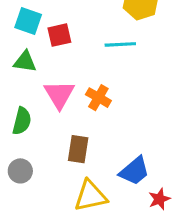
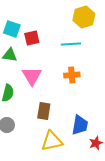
orange cross: (98, 98) -> (72, 75), moved, turned -35
blue trapezoid: (134, 171) -> (80, 125), turned -40

